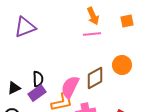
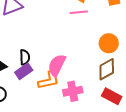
brown diamond: (95, 78) -> (107, 69), moved

